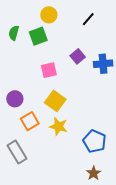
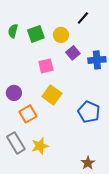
yellow circle: (49, 15) -> (61, 35), moved
yellow star: (58, 126) -> (40, 146), moved, turned -30
blue pentagon: (95, 141) -> (89, 112), moved

